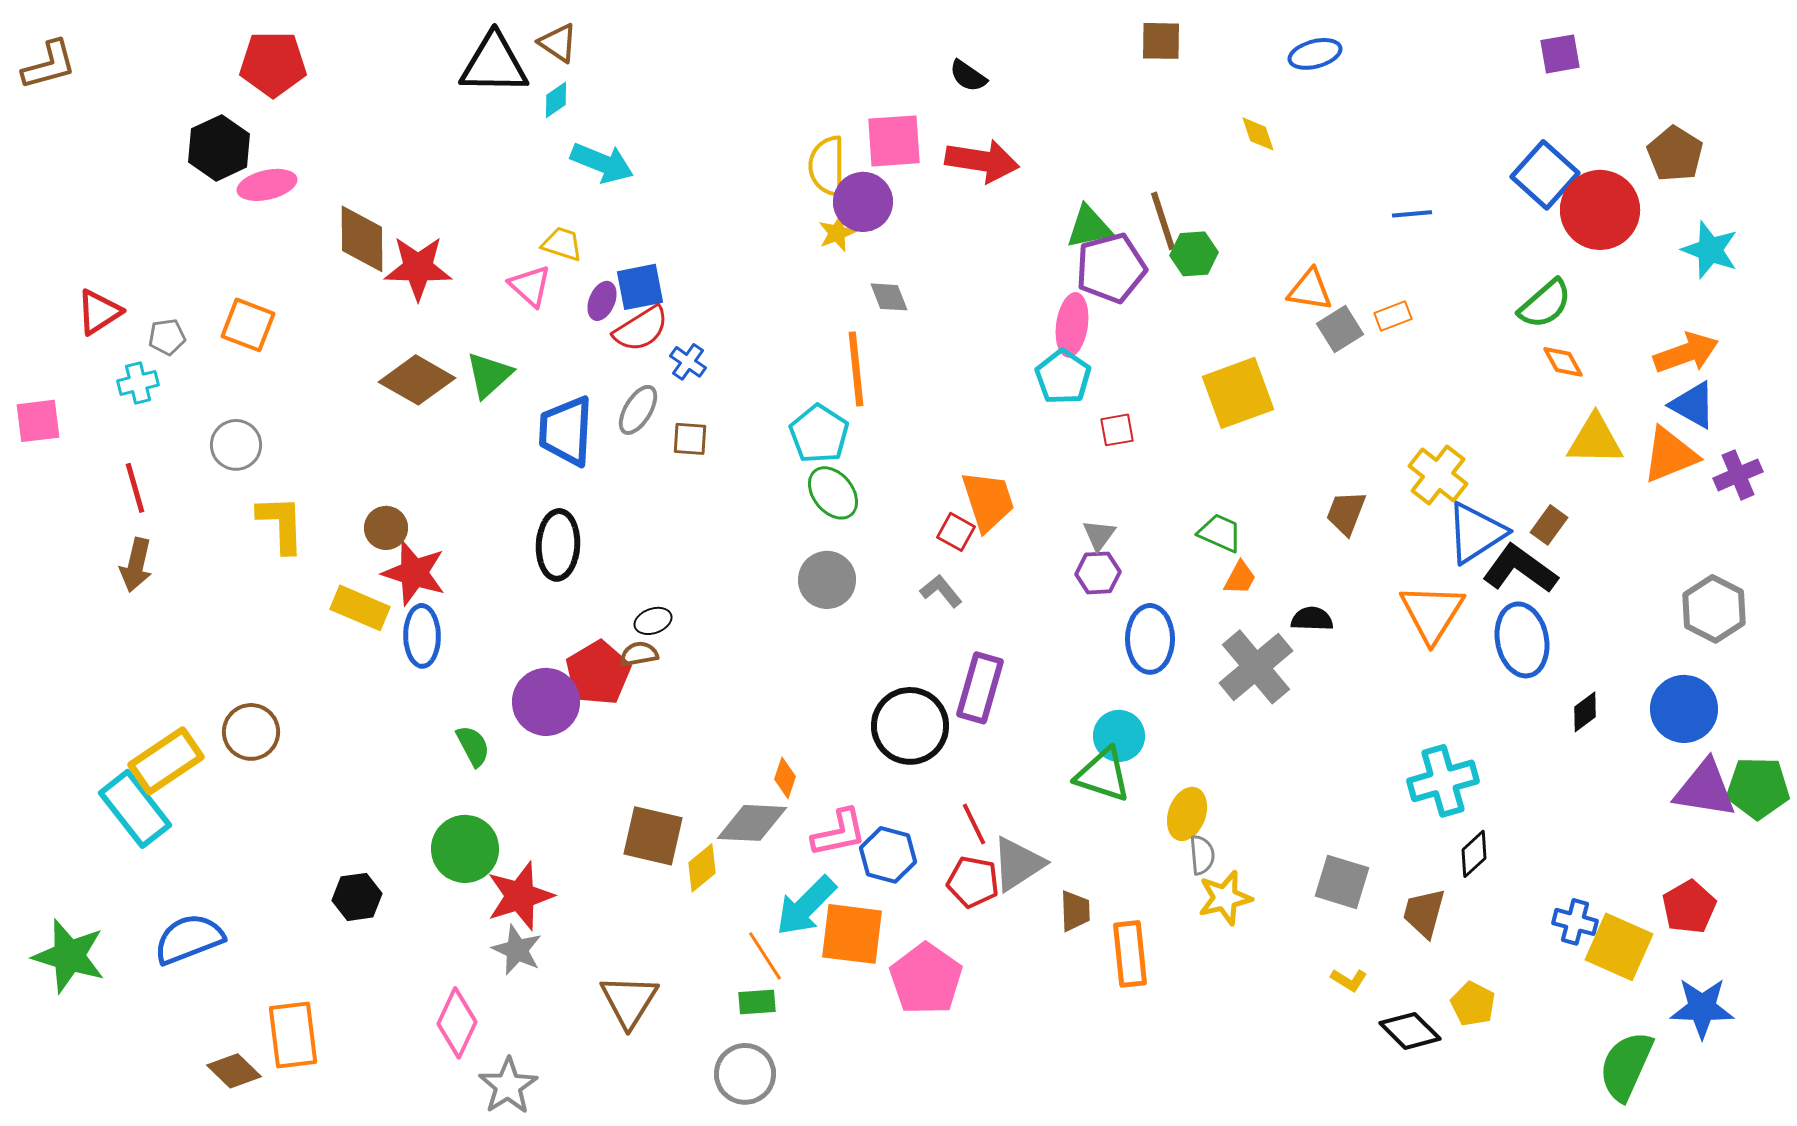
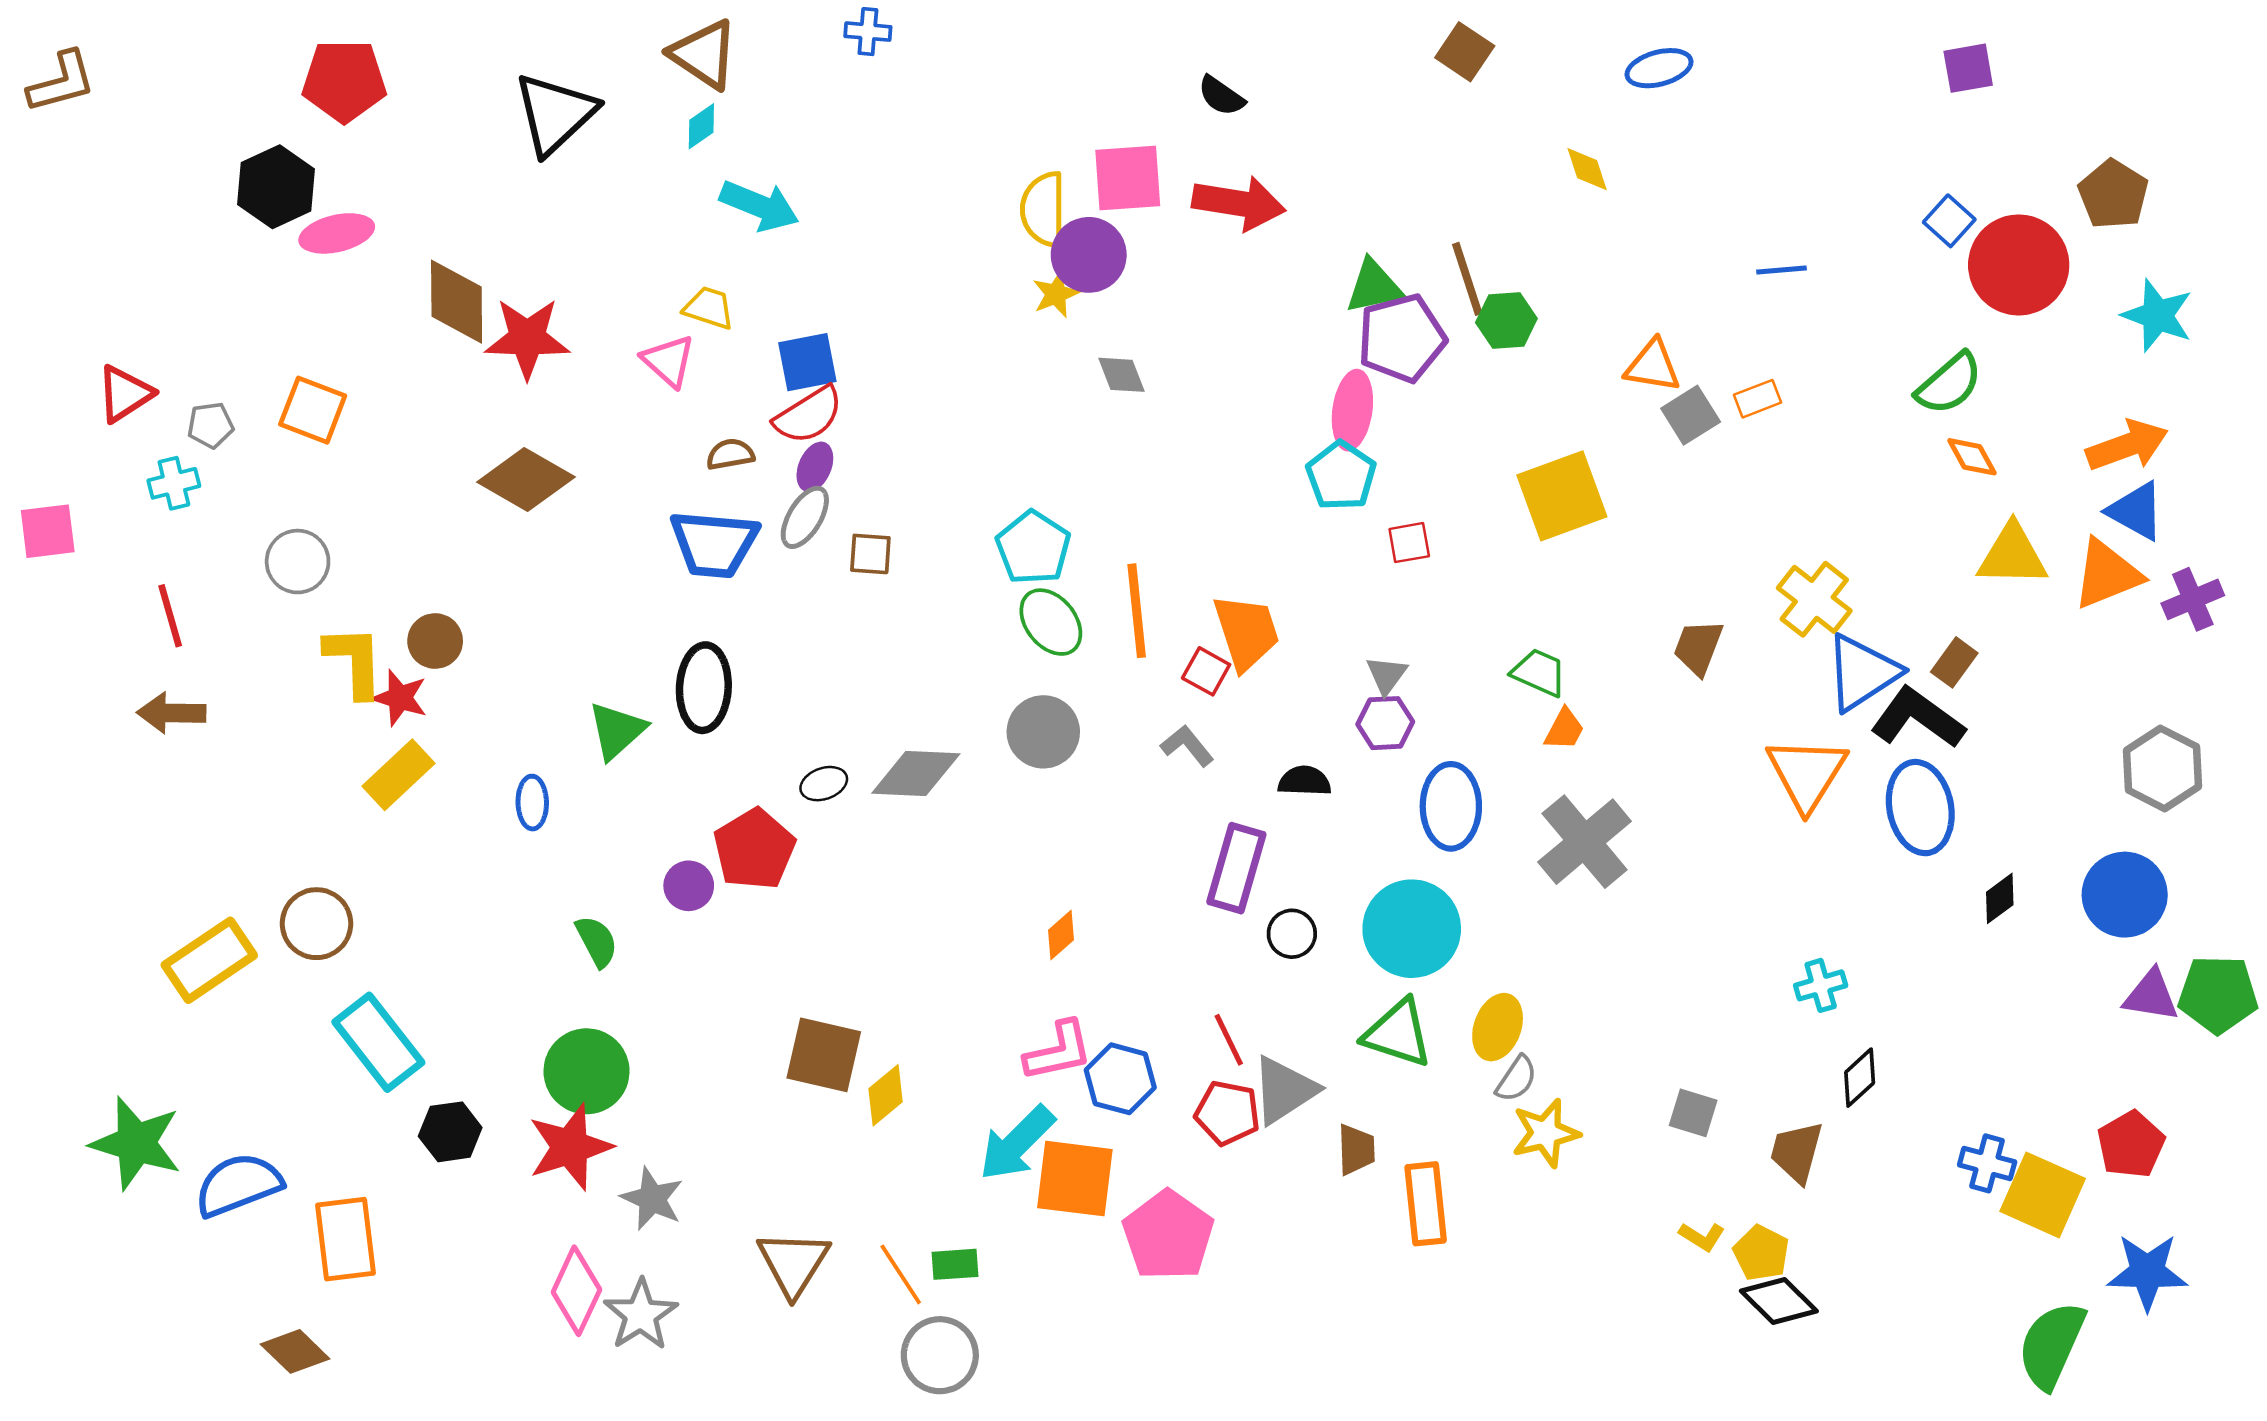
brown square: (1161, 41) -> (1465, 52), turned 33
brown triangle: (558, 43) -> (704, 54), size x1.4
black triangle: (494, 64) -> (555, 114), moved, turned -44
blue square: (1545, 175) -> (1949, 221), size x0.6
purple ellipse: (602, 301) -> (815, 467), moved
blue cross: (688, 362) -> (868, 32), moved, turned -30
orange line: (856, 369) -> (1137, 611), moved
green triangle: (489, 375) -> (617, 731), moved
blue trapezoid: (566, 431) -> (714, 544), turned -88
brown circle: (386, 528) -> (435, 641), moved
brown arrow: (136, 565) -> (171, 713), turned 78
red star: (414, 573) -> (400, 698), moved, size x0.7
yellow rectangle: (360, 608) -> (399, 775), moved, turned -66
black semicircle: (1312, 619) -> (1304, 781), moved
blue ellipse: (422, 636) -> (532, 803), size x0.7
brown semicircle: (639, 654) -> (730, 454), moved
purple circle: (546, 702) -> (689, 886), size x0.6
black circle: (910, 726) -> (1292, 934), moved, size x0.5
cyan circle: (1119, 736) -> (1412, 929), size x1.5
green triangle: (1103, 775) -> (1398, 1033), moved
orange diamond: (785, 778) -> (1061, 935), moved, turned 30
cyan cross: (1443, 781) -> (1821, 985), size x0.6
purple triangle: (1705, 789) -> (2151, 996), size x0.7
cyan rectangle: (135, 809) -> (378, 1042), moved
gray diamond: (752, 823) -> (916, 773), moved
gray semicircle: (1202, 855) -> (1516, 1079), turned 39
gray square: (1342, 882) -> (1693, 1113), size x0.7
red star: (520, 896) -> (570, 1147), moved
green star: (69, 956) -> (136, 1143), moved
orange line: (765, 956) -> (901, 1274), moved
yellow pentagon: (1473, 1004) -> (1761, 1253), moved
orange rectangle: (293, 1035) -> (346, 1239), moved
gray star: (508, 1086) -> (641, 1315), moved

